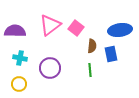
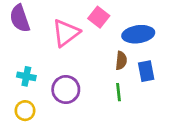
pink square: (76, 28) -> (99, 17), moved
blue ellipse: (120, 30) -> (138, 34), moved
purple semicircle: (15, 31) -> (20, 18), moved, turned -110

